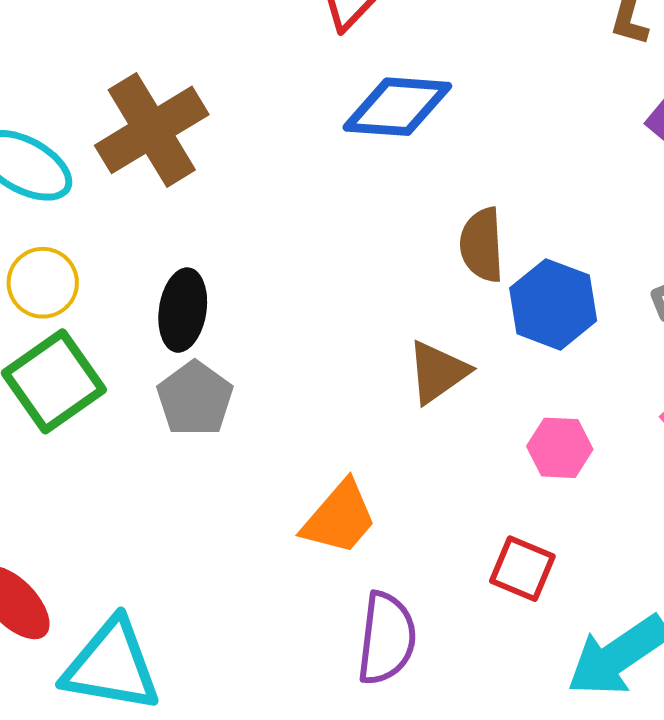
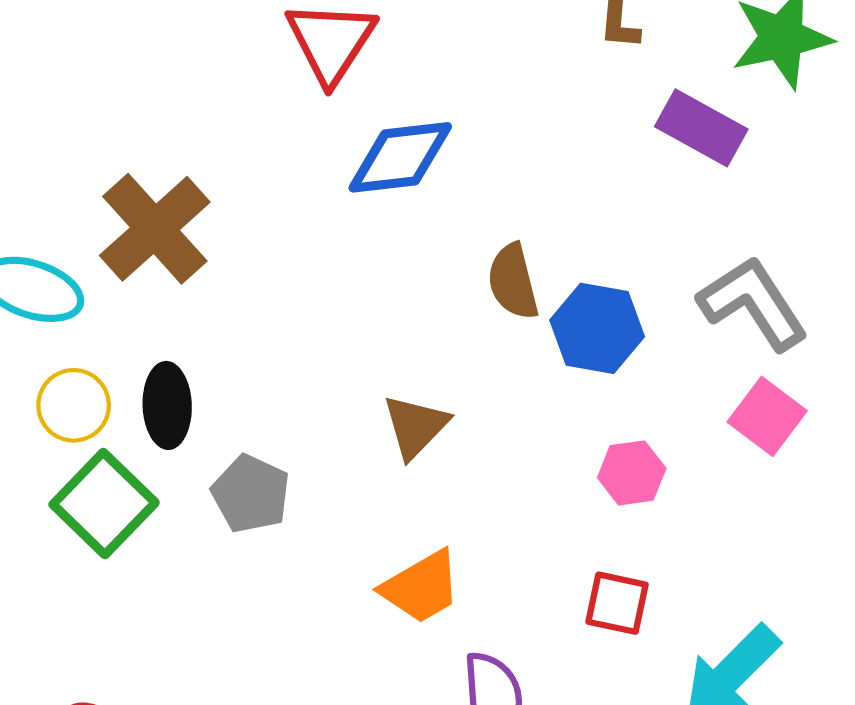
black ellipse: (183, 310) -> (167, 405), moved
brown triangle: (438, 372) -> (415, 426), moved
orange trapezoid: (339, 518) -> (421, 587), turned 30

